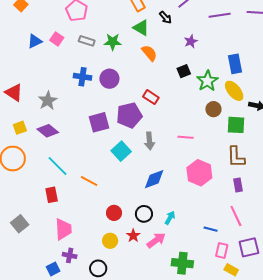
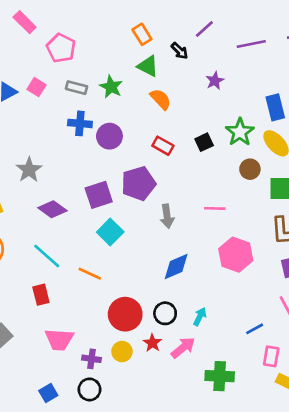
green star: (113, 42) -> (111, 87), turned 30
black square: (184, 71) -> (204, 142), moved
blue cross: (82, 77) -> (80, 123), moved
red rectangle: (151, 97) -> (163, 146), moved
purple diamond: (48, 131) -> (52, 209), moved
cyan square: (121, 151) -> (110, 232), moved
red circle: (114, 213) -> (125, 314), size x1.6
pink trapezoid: (63, 229) -> (59, 340), turned 100
blue line: (211, 229) -> (255, 329), turned -40
purple cross: (70, 255) -> (92, 359), moved
black circle: (98, 268) -> (89, 389), moved

